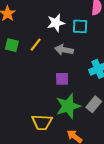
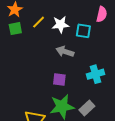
green square: (12, 45) -> (15, 29), moved, turned -32
yellow line: (36, 45) -> (39, 22), moved

